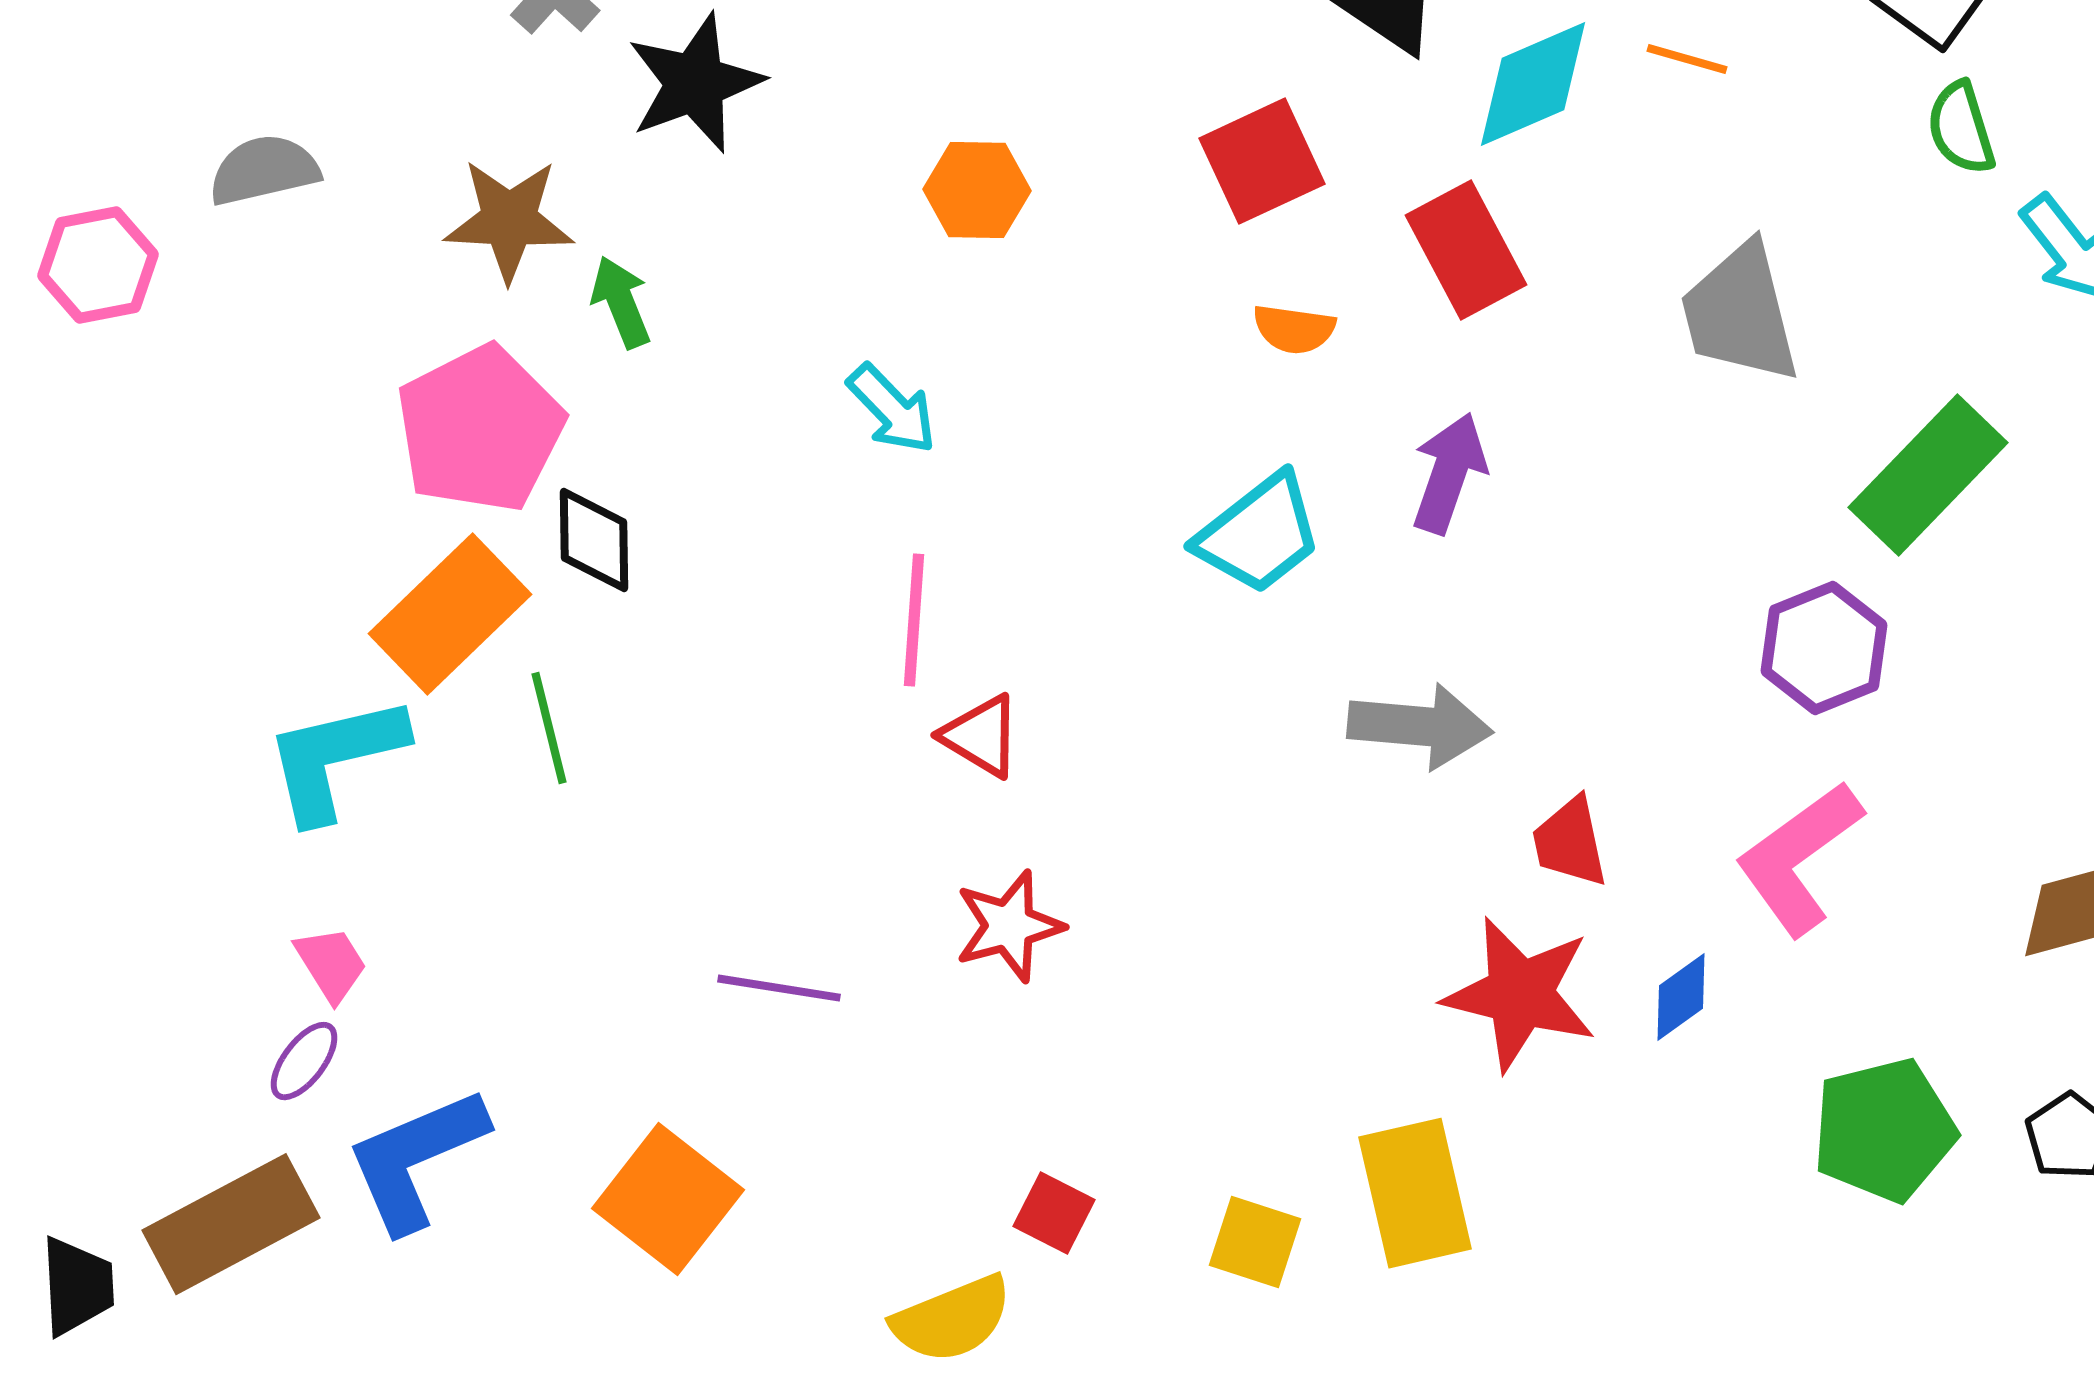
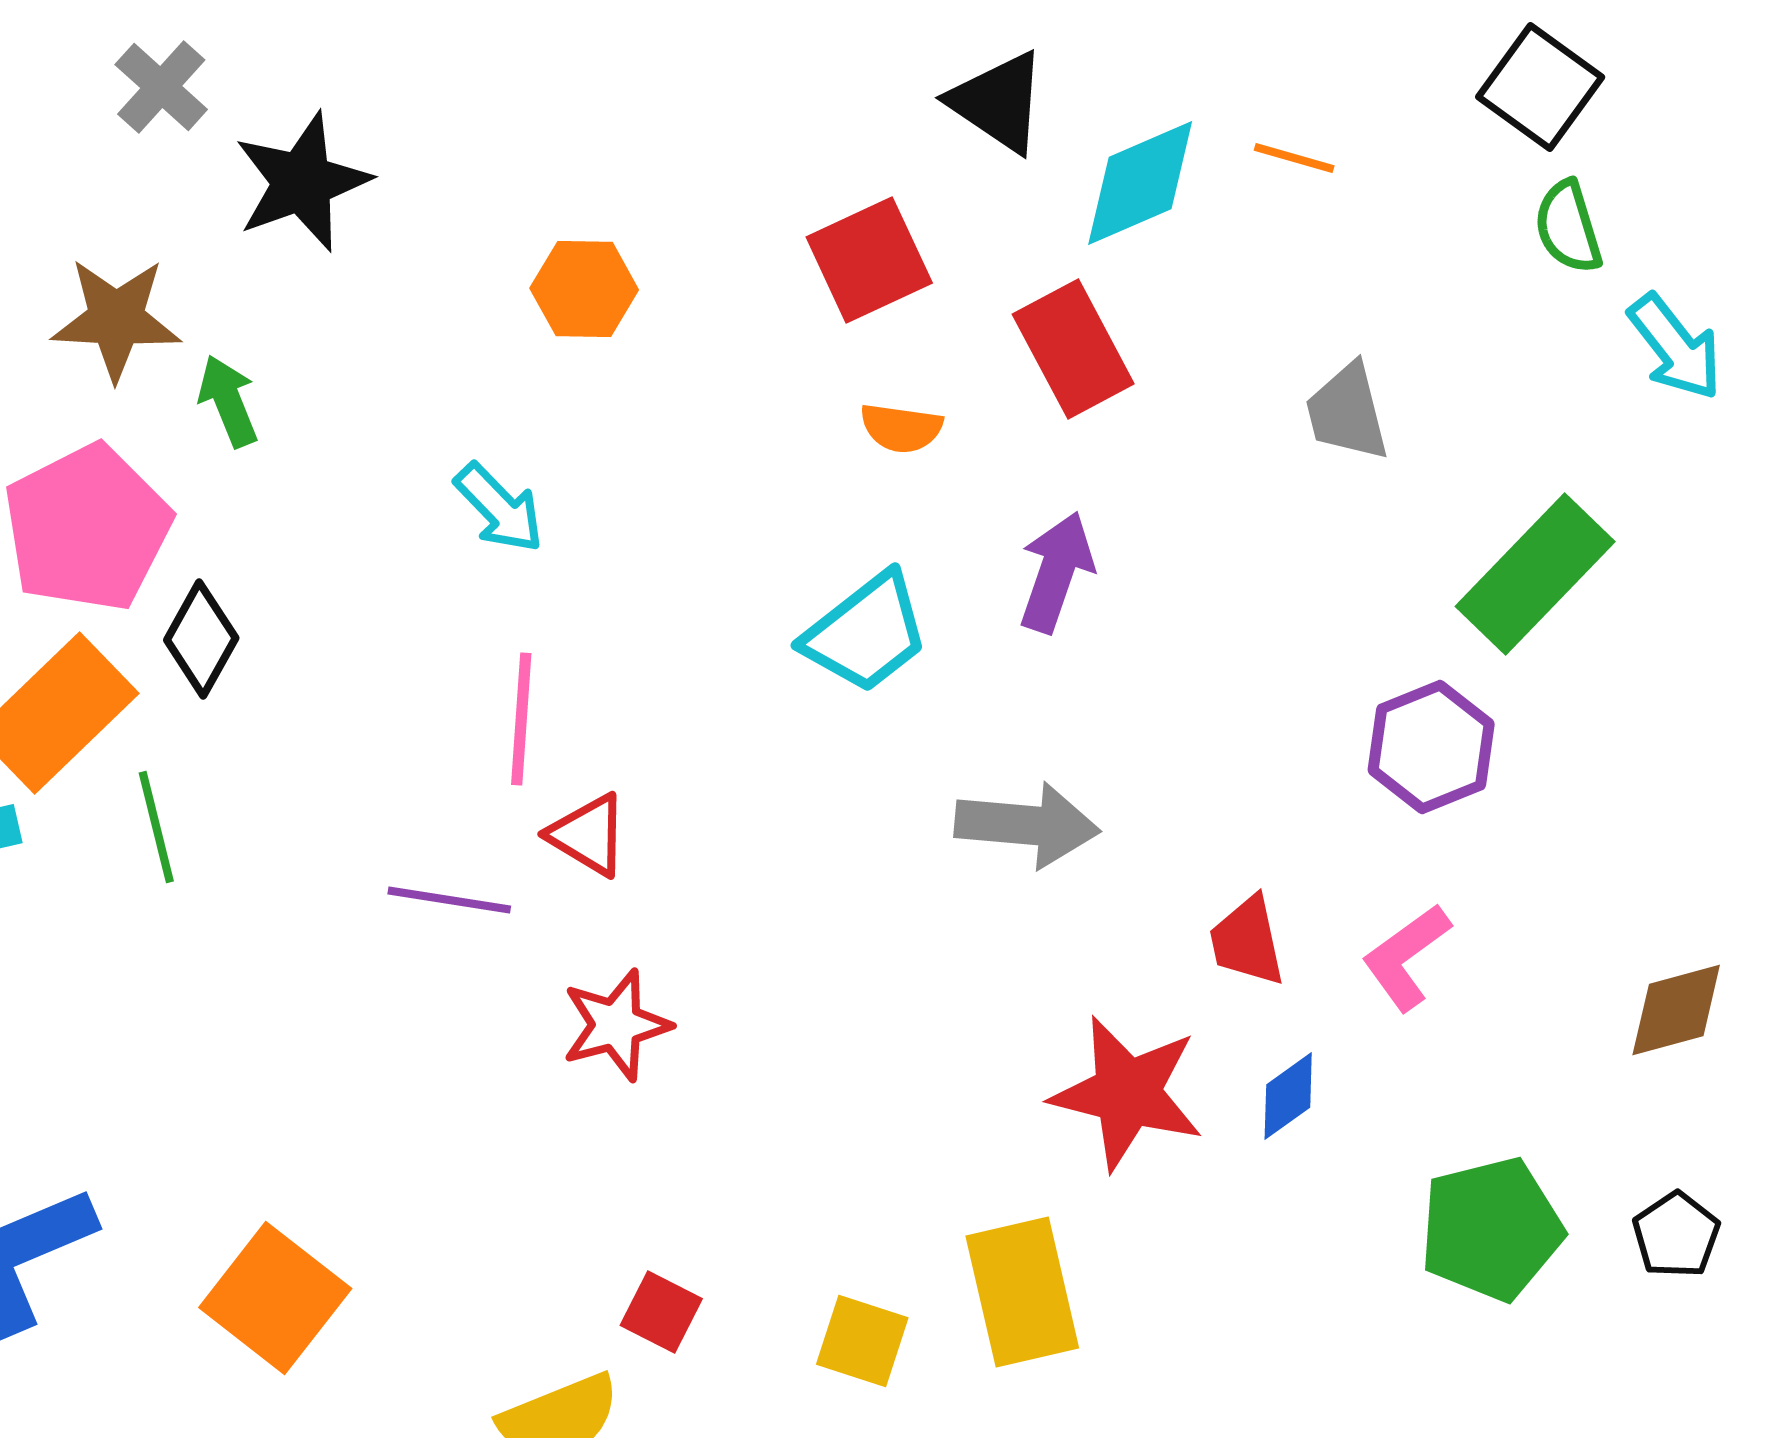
gray trapezoid: (1740, 313) -> (1347, 412), size x0.7
black diamond: (594, 540) -> (201, 639), turned 30
red trapezoid: (1570, 842) -> (1247, 941), moved
pink L-shape: (1799, 858) -> (1406, 957), size x0.7
purple line: (779, 988) -> (449, 900), moved

